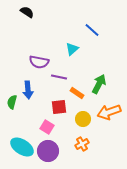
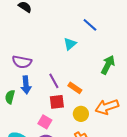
purple semicircle: (39, 62) -> (22, 62), moved
purple line: (59, 77) -> (54, 81), moved, turned 49
green arrow: (99, 84) -> (108, 65), moved

